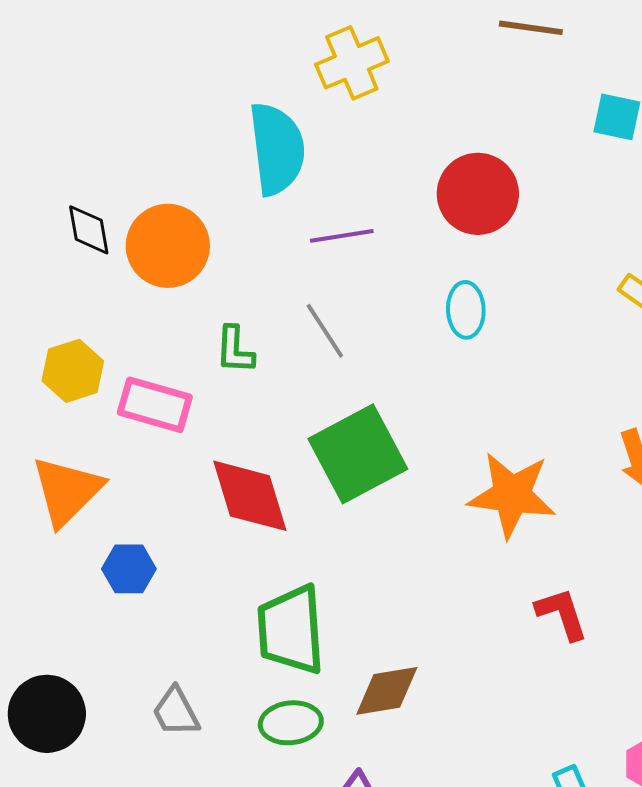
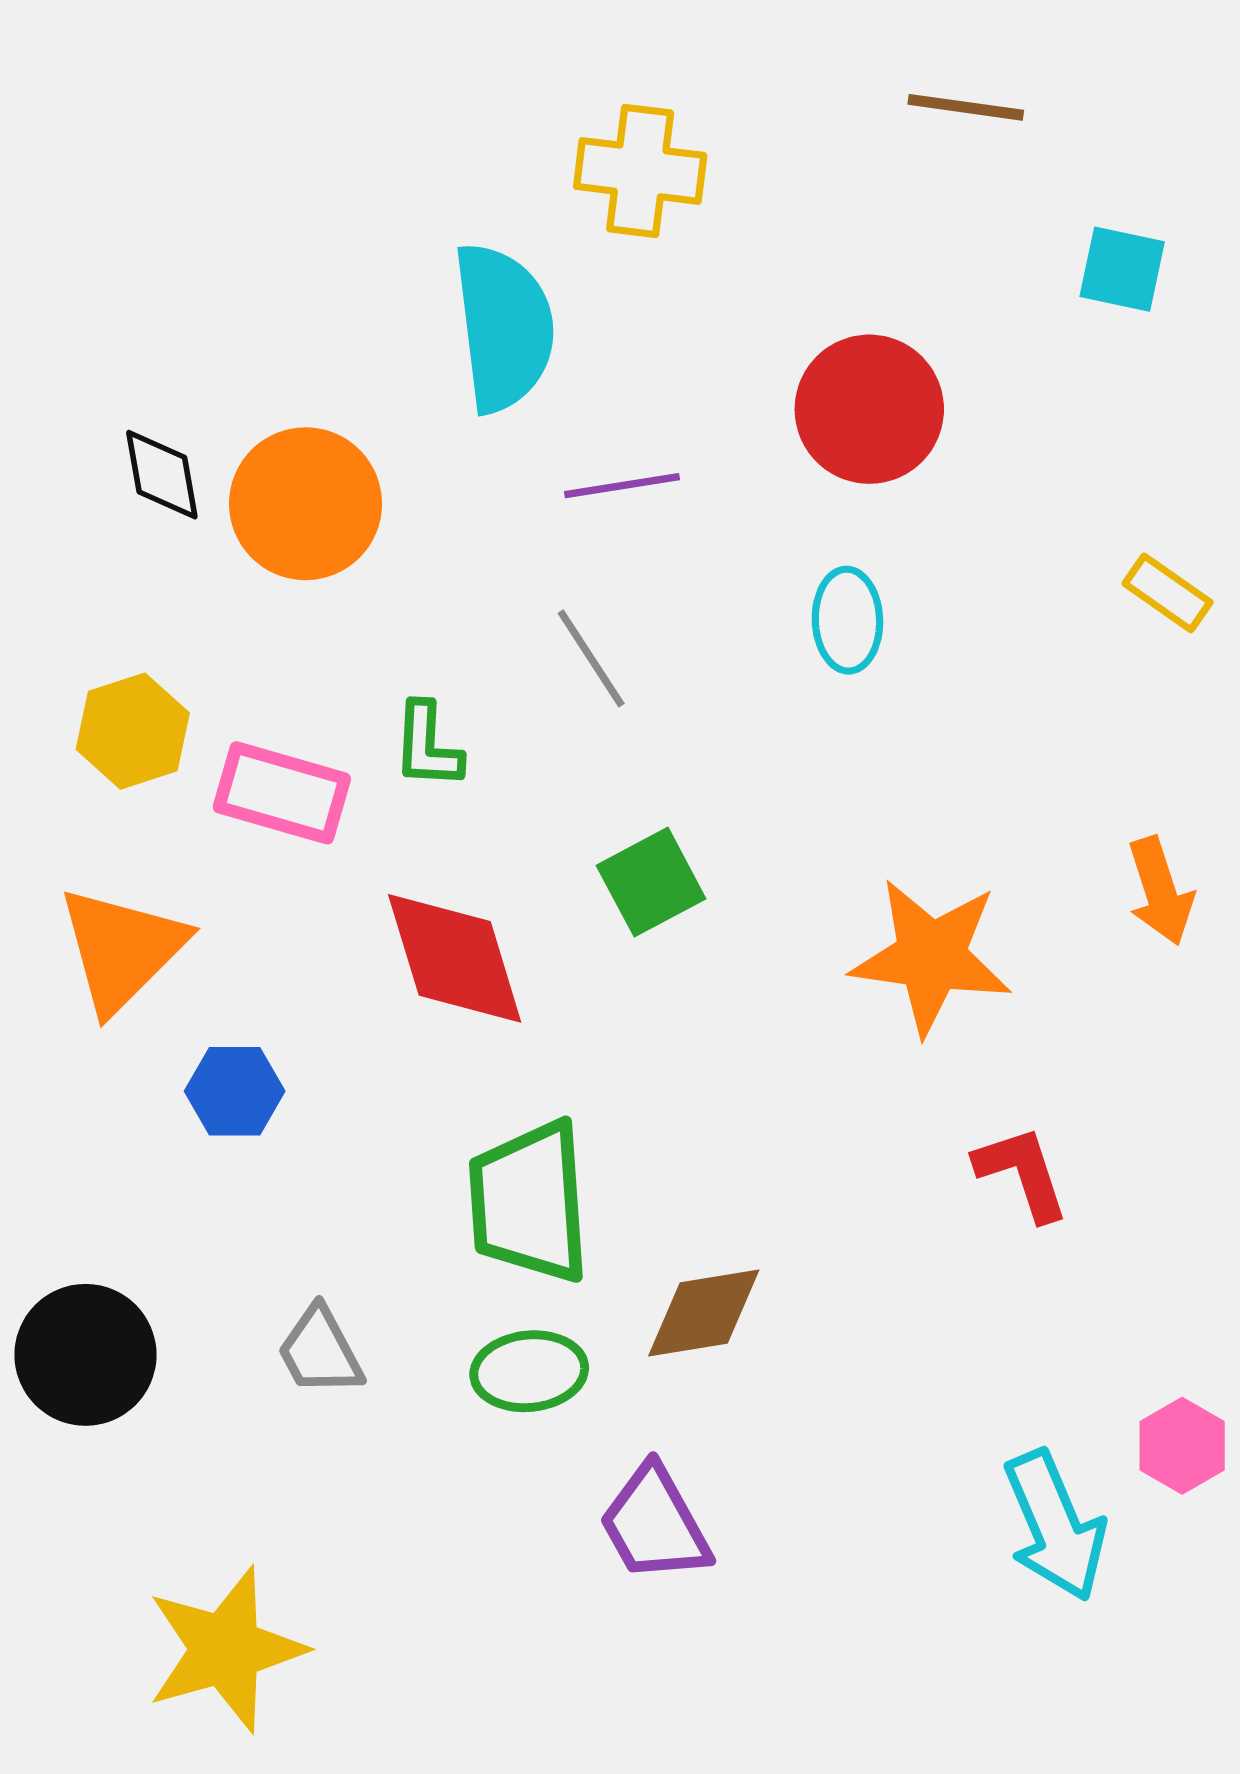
yellow cross: (352, 63) -> (640, 171), turned 30
green L-shape: (235, 350) -> (427, 746), moved
green square: (358, 454) -> (651, 882), size x0.6

